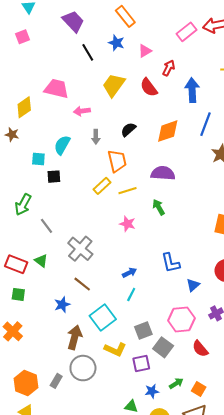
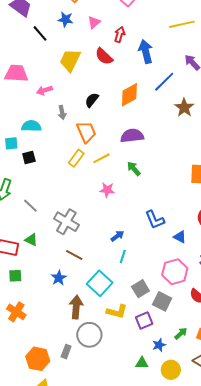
blue line: (205, 124) -> (164, 82), turned 35
cyan semicircle: (62, 145) -> (31, 126), turned 72
blue triangle: (193, 285) -> (180, 237), turned -40

